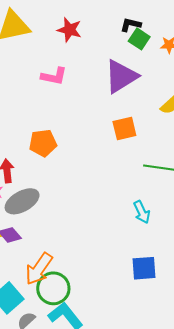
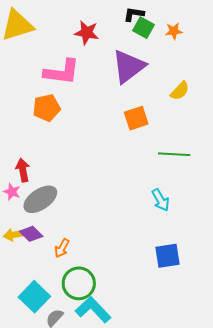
red star: (69, 30) -> (87, 33), moved
pink L-shape: (54, 76) -> (62, 72), size x1.4
orange pentagon: (43, 143) -> (47, 108), moved
orange arrow: (39, 269) -> (62, 248), moved, size x0.6

